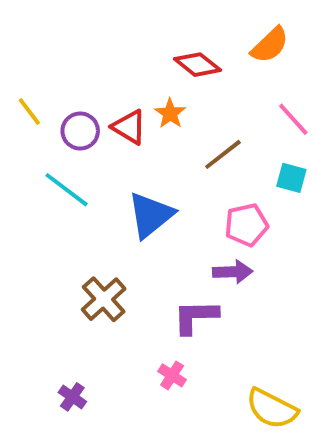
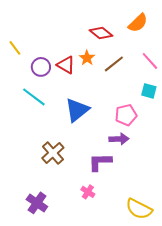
yellow line: (29, 111) -> (15, 48), moved
brown line: (223, 154) -> (114, 64), moved
purple cross: (72, 397) -> (37, 203), size x1.5

